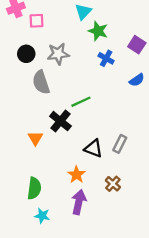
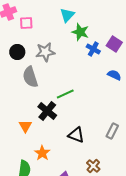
blue cross: (106, 58) -> (93, 49), moved
blue semicircle: (137, 80) -> (114, 75), turned -120
gray rectangle: (120, 144) -> (112, 131), moved
orange star: (76, 175) -> (42, 153), moved

